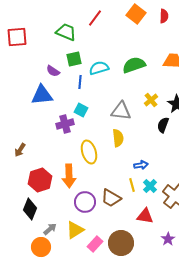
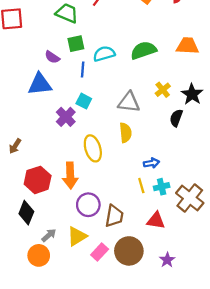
purple cross: (65, 124) -> (66, 117), turned -30
cyan cross: (150, 186) -> (162, 187), turned 32
brown trapezoid: (111, 198) -> (114, 216), moved, turned -110
purple star: (168, 239) -> (167, 260), moved

